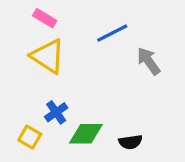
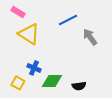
pink rectangle: (45, 18) -> (18, 12), moved
blue cross: (56, 112) -> (34, 68), turned -32

